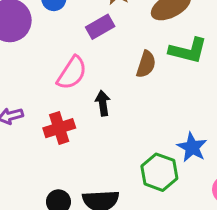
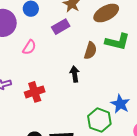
pink semicircle: (72, 73) -> (29, 47), moved, size x0.7
black arrow: (103, 103) -> (75, 74), moved

